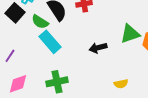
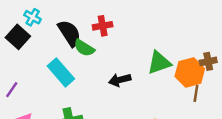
green semicircle: (40, 22) -> (84, 48), moved

